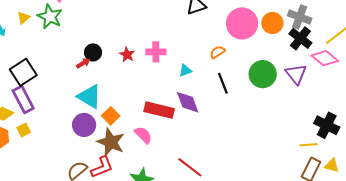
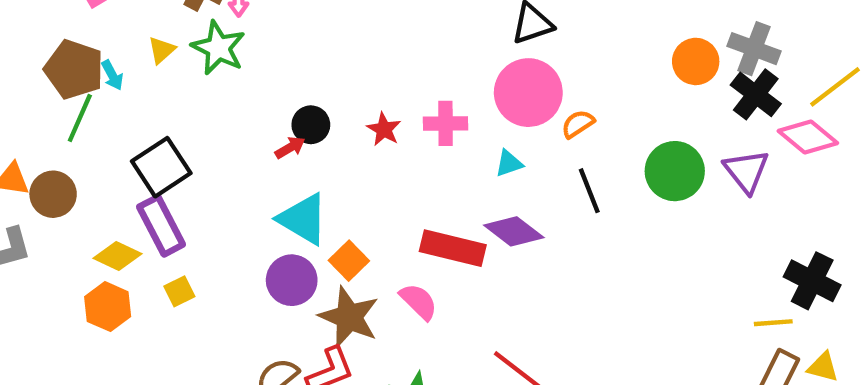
pink circle: (242, 23) -> (528, 93), moved
purple diamond: (188, 102) -> (514, 231), turned -32
yellow square: (24, 130) -> (179, 291), moved

